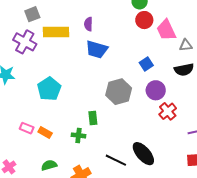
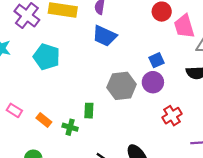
cyan pentagon: (49, 89) -> (47, 57), moved, turned -30
purple circle: (156, 90) -> (153, 82), moved
orange rectangle: (45, 132) -> (44, 120), moved

